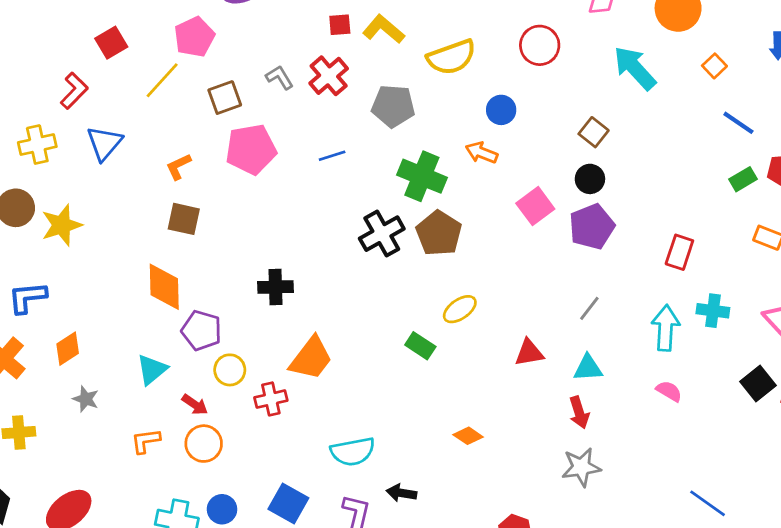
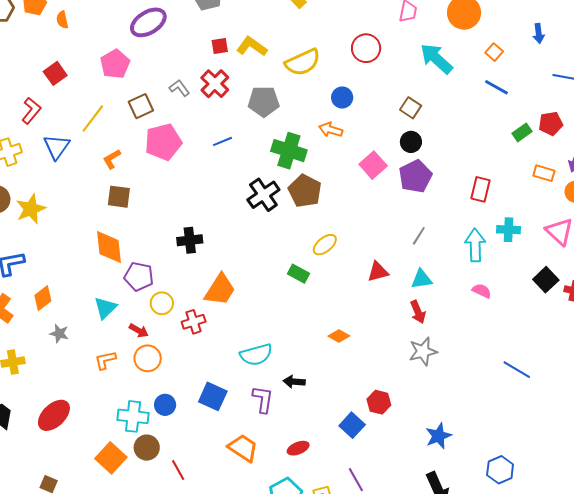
yellow line: (162, 80) -> (93, 118), moved
blue line: (738, 123) -> (496, 87), moved

